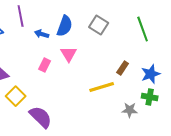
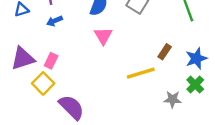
blue arrow: (42, 34) -> (54, 21), moved, turned -40
pink rectangle: (45, 65) -> (51, 61), moved
green cross: (150, 97) -> (195, 85), turned 35

